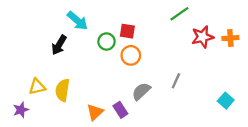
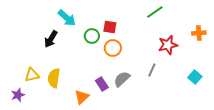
red star: (203, 37) -> (168, 45), moved
cyan square: (226, 101) -> (195, 77), moved
purple rectangle: (120, 110) -> (102, 84), moved

